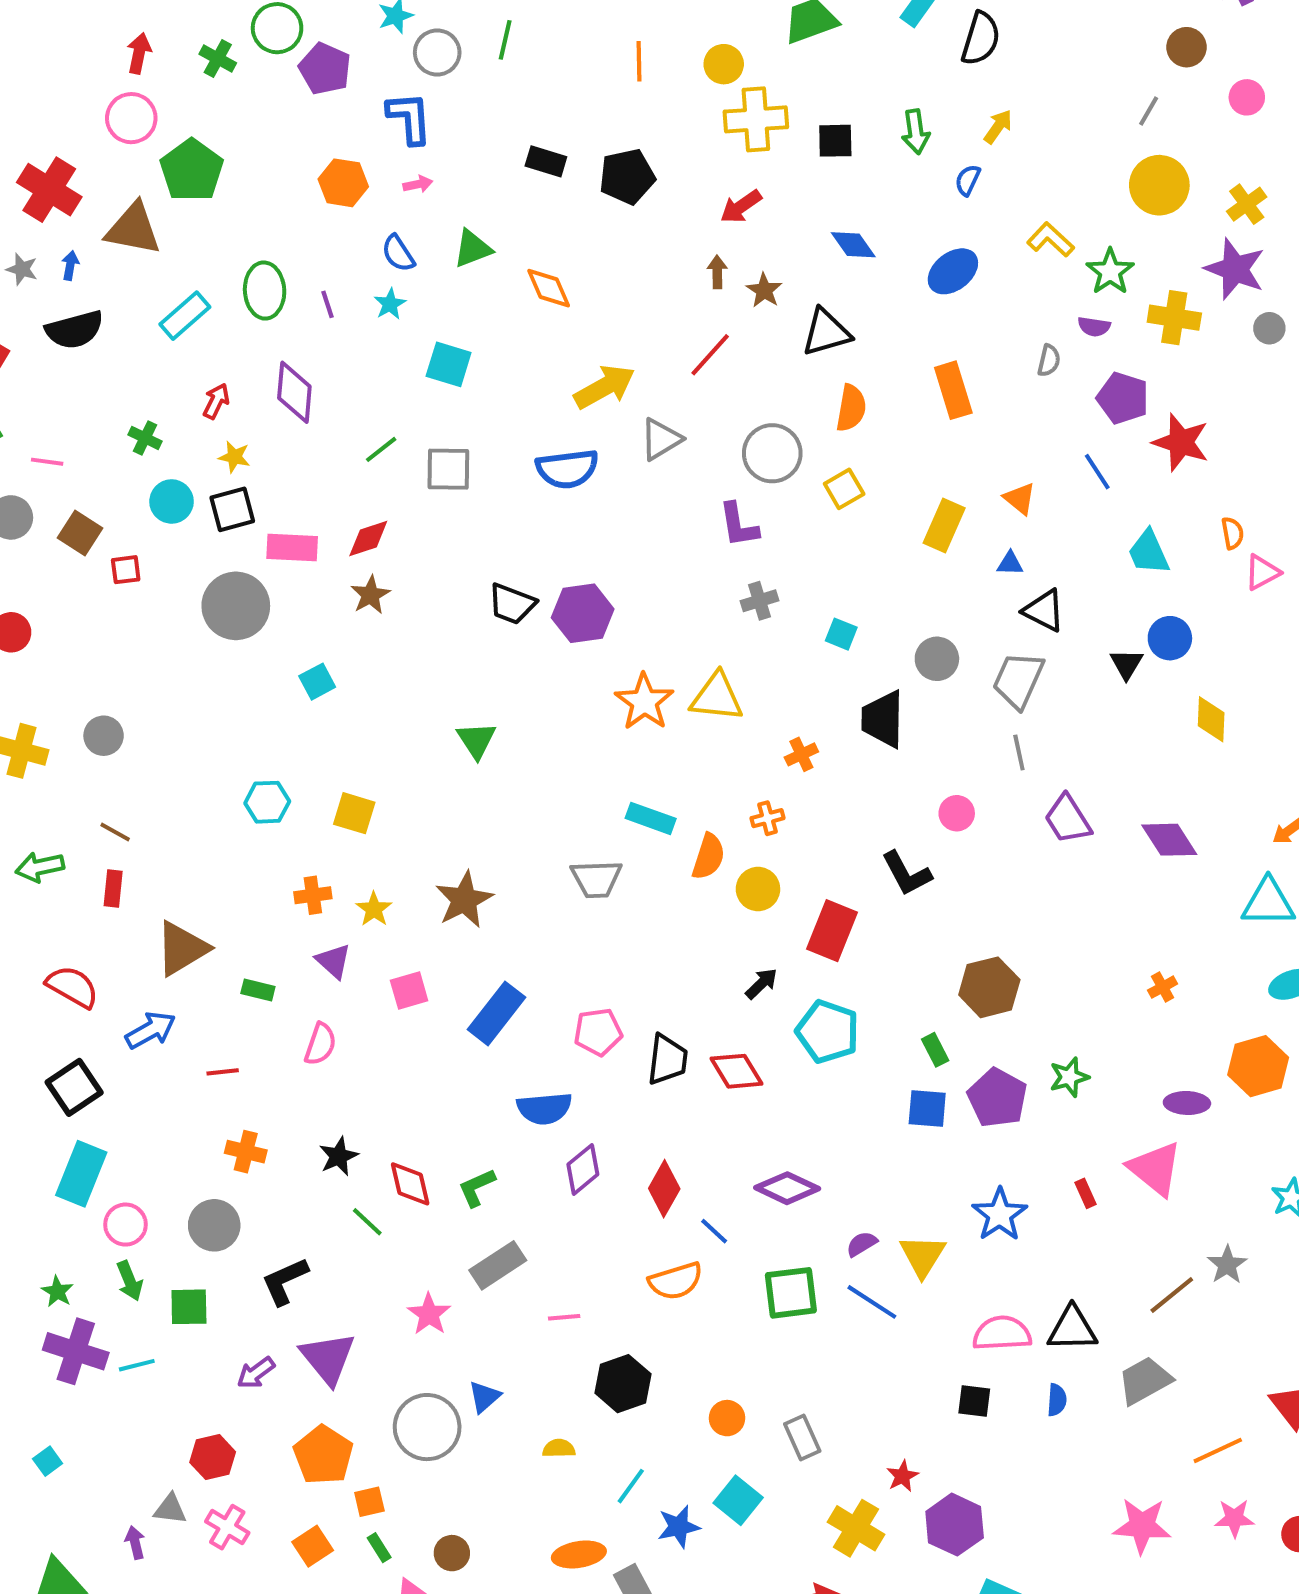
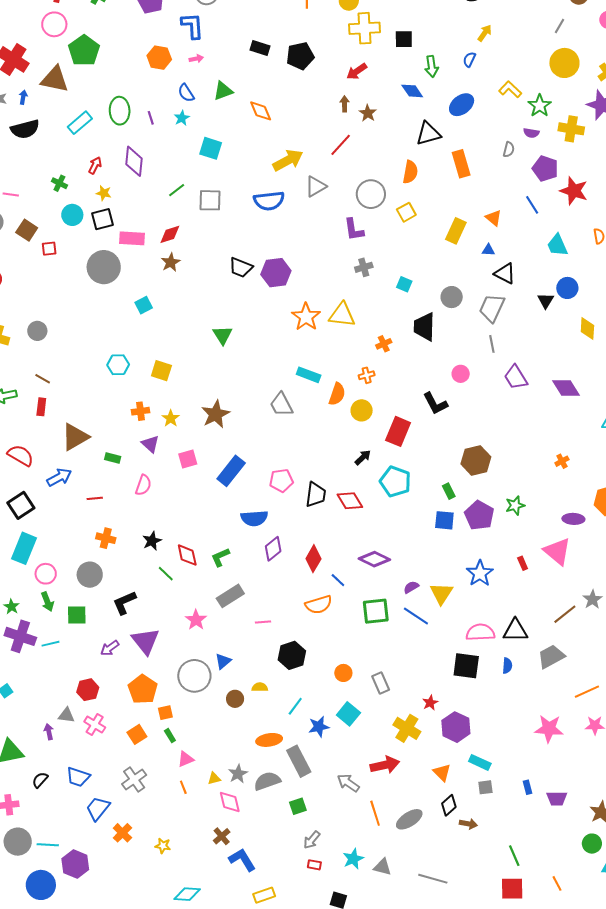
green arrow: (916, 132) -> (432, 66), moved
black triangle: (826, 332) -> (428, 134), moved
gray trapezoid: (596, 879) -> (281, 405), turned 64
black square: (974, 1401) -> (466, 666), size x1.6
brown circle: (452, 1553) -> (235, 699), moved

